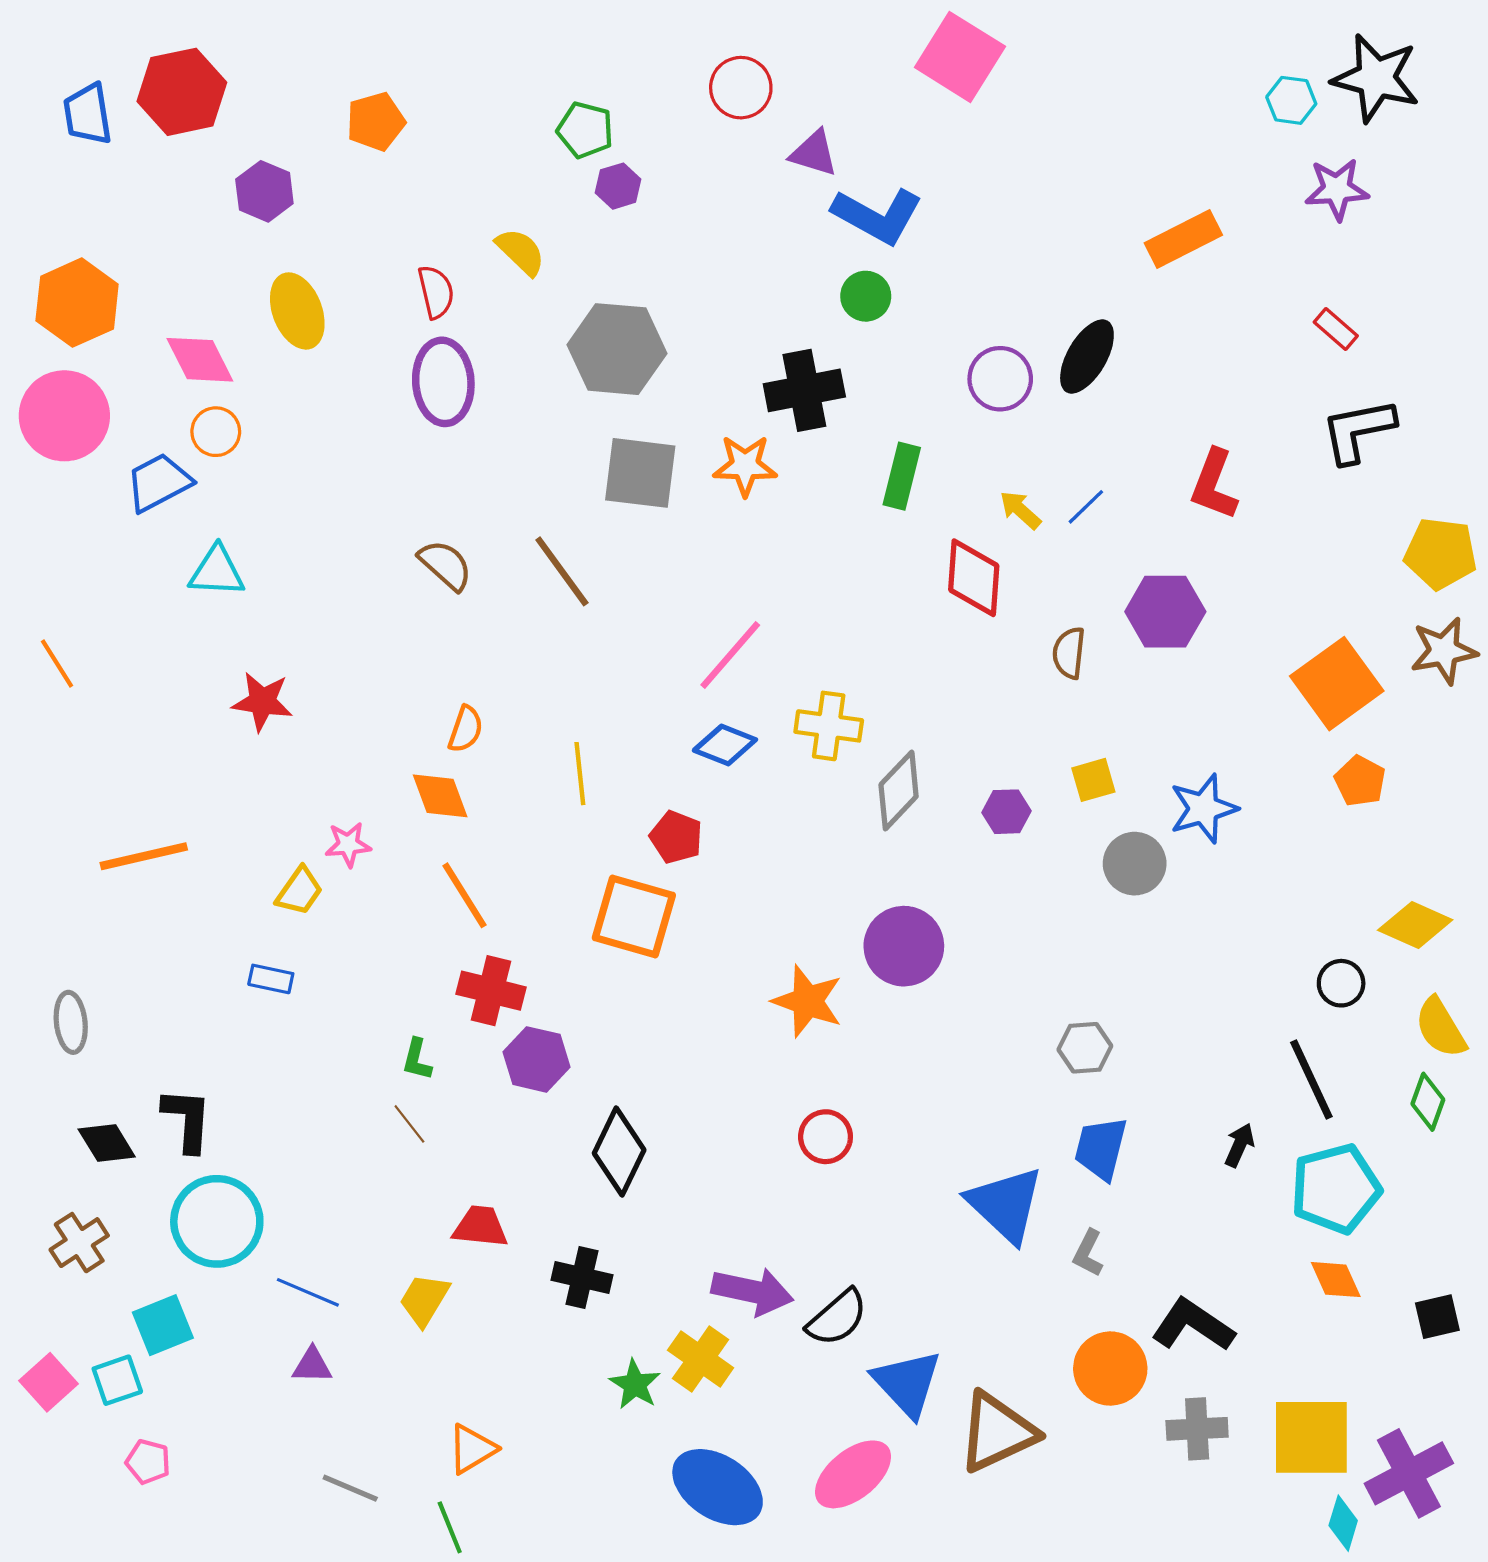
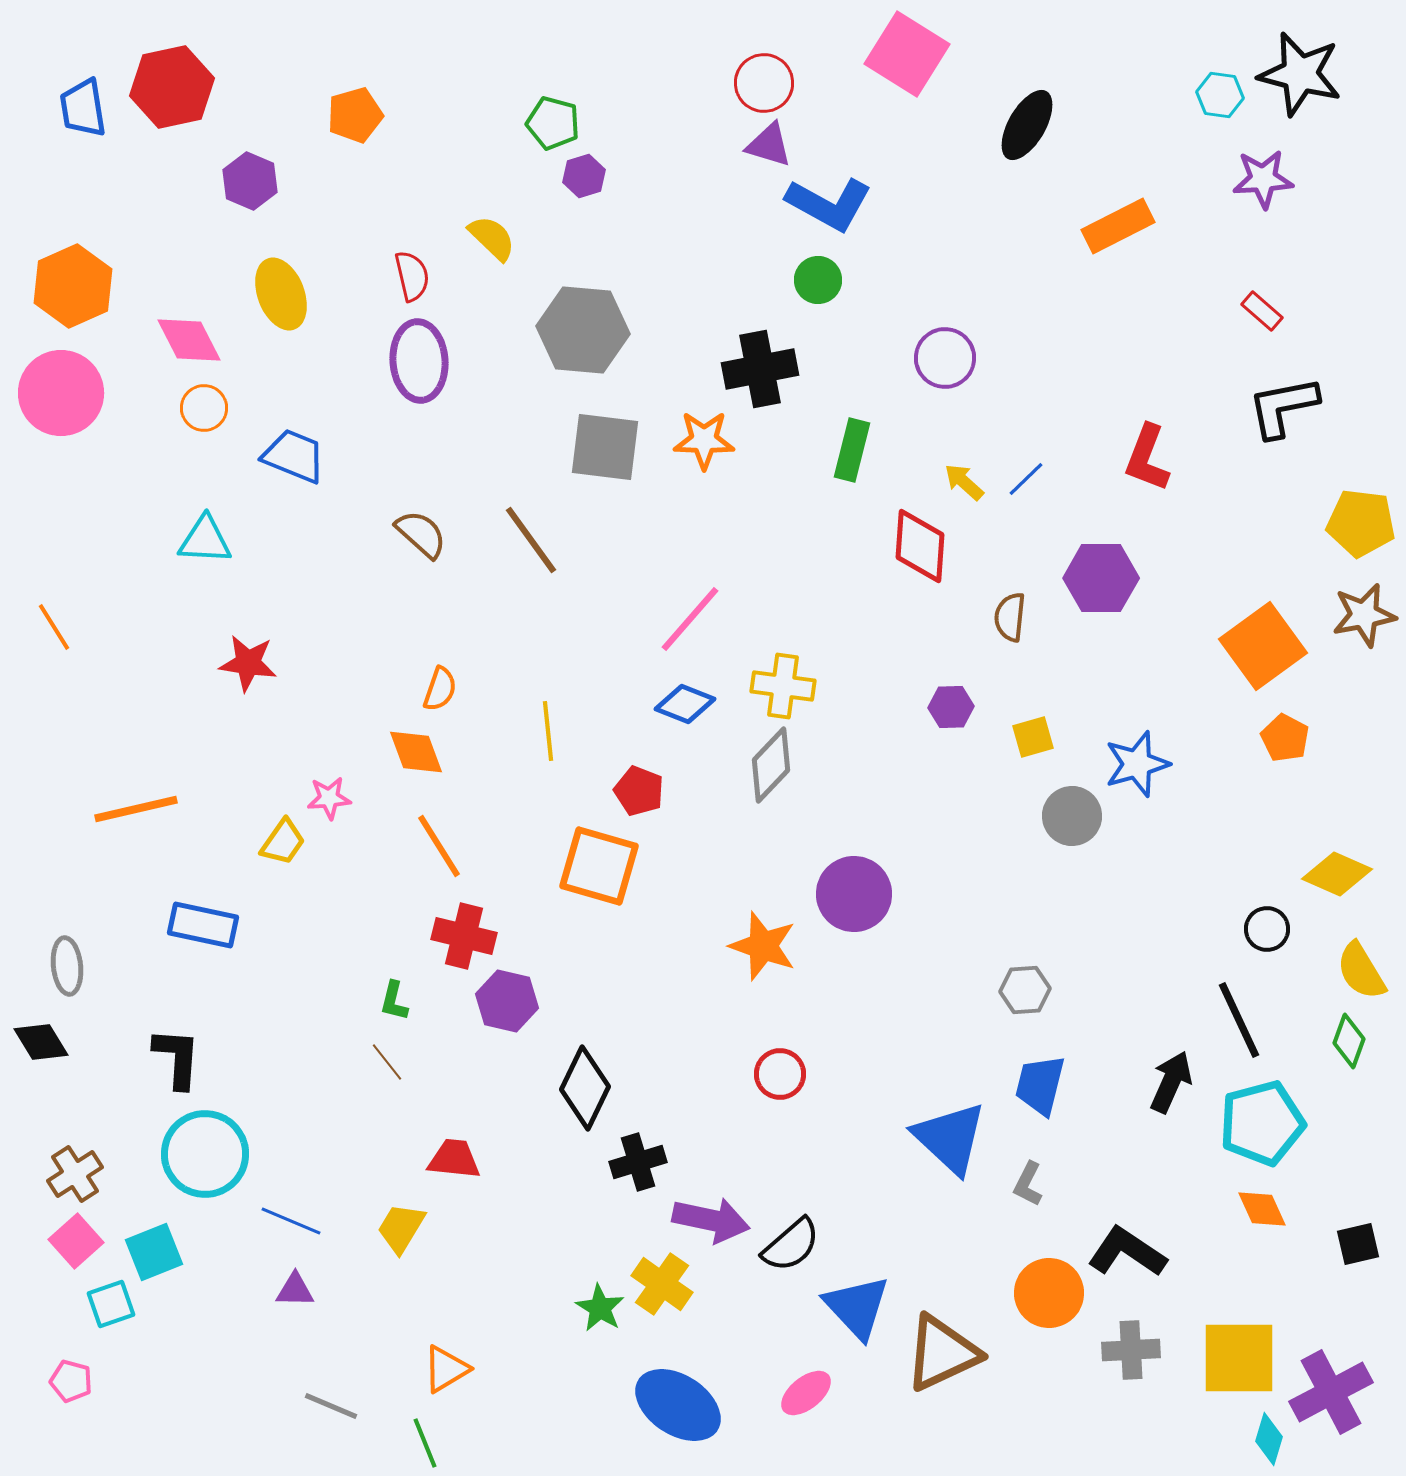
red circle: (741, 88) -> (764, 83), moved
black ellipse: (1087, 357) -> (1027, 125), moved
blue trapezoid: (159, 482) -> (294, 456), moved, turned 50
gray diamond: (899, 791) -> (771, 765), moved
purple hexagon: (1007, 812) -> (951, 707), moved
blue rectangle: (271, 979) -> (203, 925), moved, size x1.6
black diamond: (107, 1143) -> (41, 1042), moved
black arrow: (1239, 1145) -> (1171, 1082), size x1.5
black cross: (582, 1277) -> (638, 1162), moved, turned -30
pink square: (48, 1382) -> (76, 1241), moved
pink pentagon: (148, 1462) -> (71, 1381), moved
pink ellipse: (853, 1474) -> (806, 1393), size x0.7

